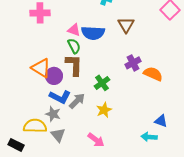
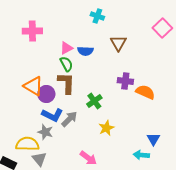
pink triangle: (74, 30) -> (66, 48), turned -48
blue semicircle: (93, 33) -> (85, 51), size x0.7
purple cross: (133, 63) -> (125, 81), turned 35
yellow star: (104, 110) -> (106, 128), moved
blue triangle: (161, 121) -> (153, 139), turned 40
gray triangle: (58, 135) -> (39, 159), moved

